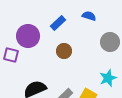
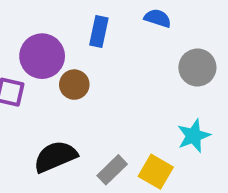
blue rectangle: (58, 23) -> (99, 31), turned -35
brown circle: (64, 51) -> (74, 85), moved

